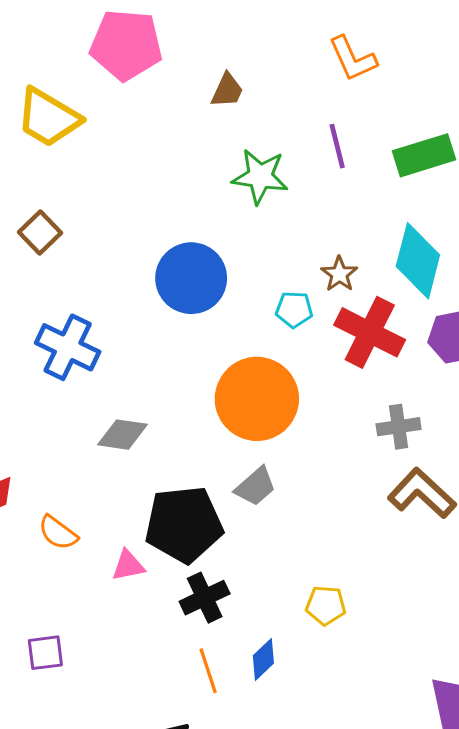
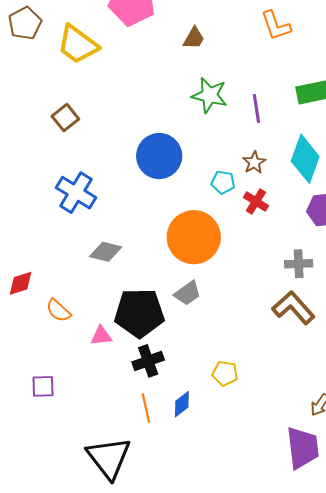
purple line: (337, 146) -> (256, 109), moved
red cross: (370, 332) -> (256, 202), moved, size x0.6
gray cross: (399, 427) -> (299, 264), moved

